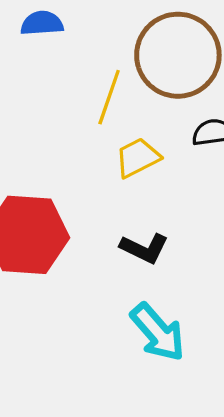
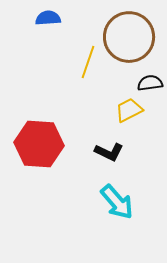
yellow trapezoid: (138, 158) -> (129, 110), moved

